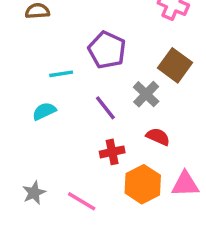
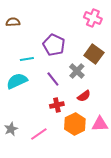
cyan semicircle: (44, 111) -> (17, 81), size x1.5
red semicircle: (158, 137) -> (84, 96), turned 120
pink line: (82, 201) -> (39, 134), turned -66

